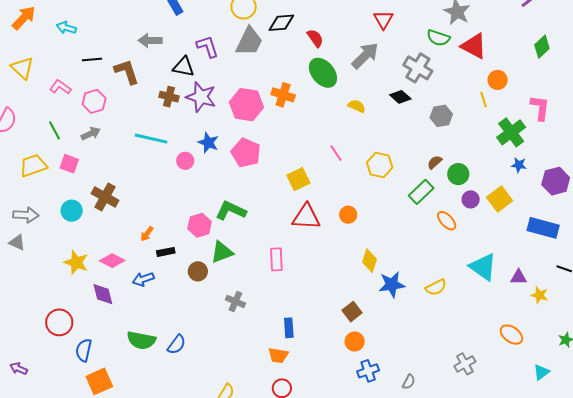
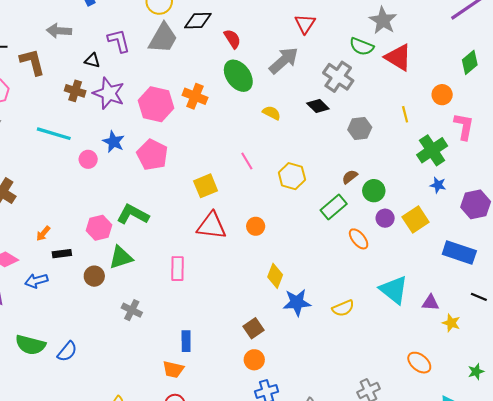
black triangle: (183, 67) -> (92, 61), size x0.7
orange circle: (498, 80) -> (442, 95), moved

